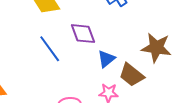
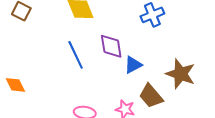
blue triangle: (106, 59) -> (133, 65), moved

